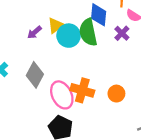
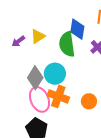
cyan circle: (69, 36) -> (55, 74), moved
gray diamond: (35, 75) -> (35, 78), moved

